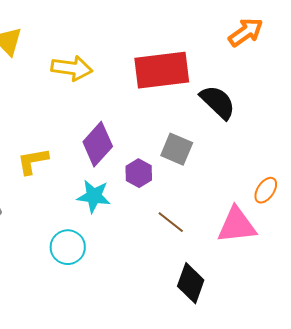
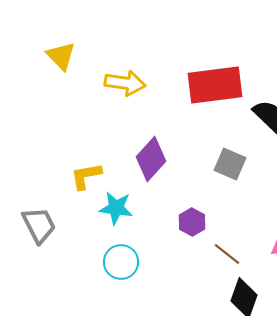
purple hexagon: (139, 173) -> (192, 222), moved
cyan star: (94, 196) -> (116, 208), moved
brown line: (171, 222) -> (227, 254), moved

